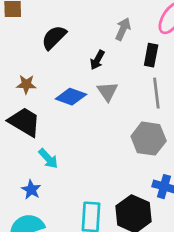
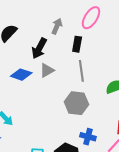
black arrow: (97, 60) -> (39, 48), size x1.5
gray triangle: (107, 91) -> (47, 70), turned 35

